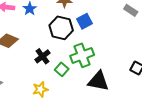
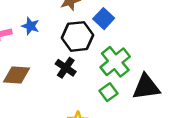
black cross: (42, 56) -> (66, 68), moved
green square: (62, 69) -> (109, 92), moved, turned 32

